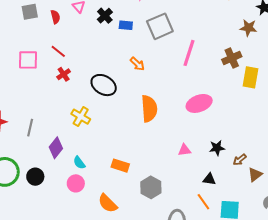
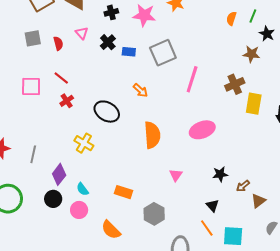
pink triangle: (184, 150) -> (176, 175), moved, turned -48
black circle: (35, 177) -> (53, 199), moved
black triangle: (209, 179) -> (212, 206), turned 40

